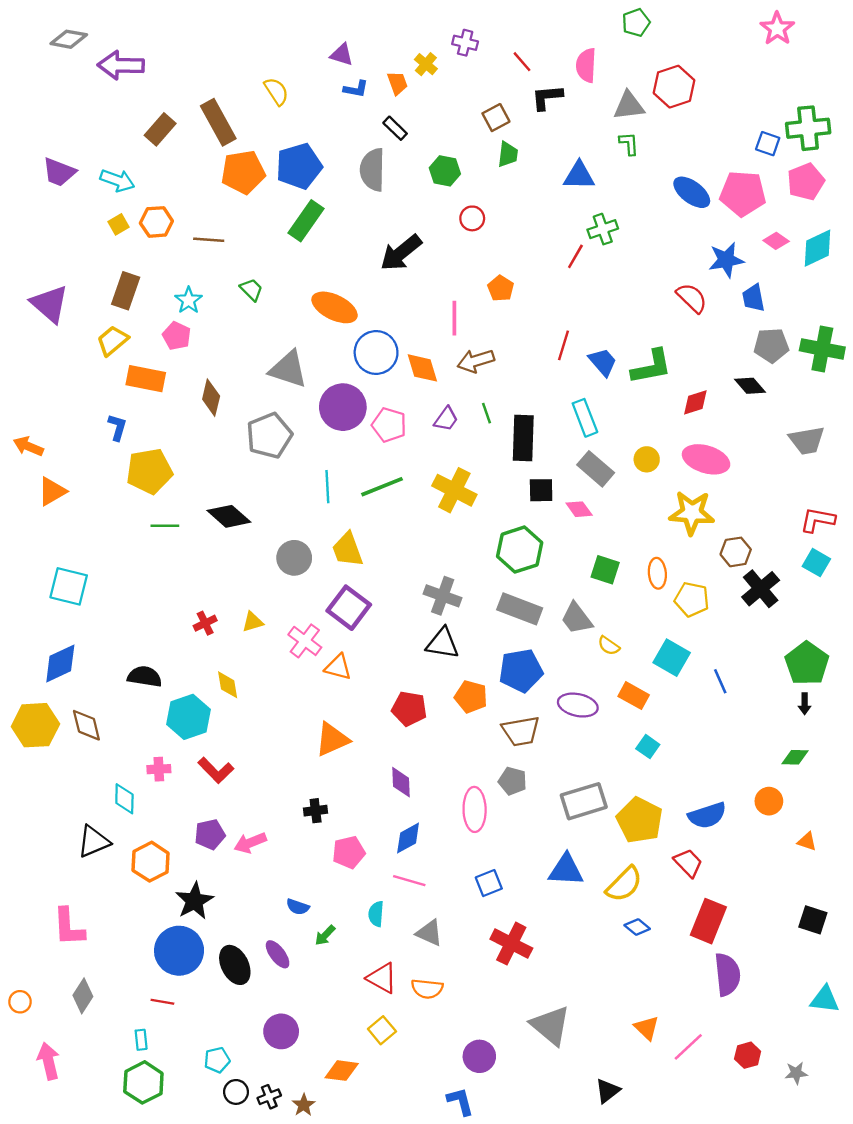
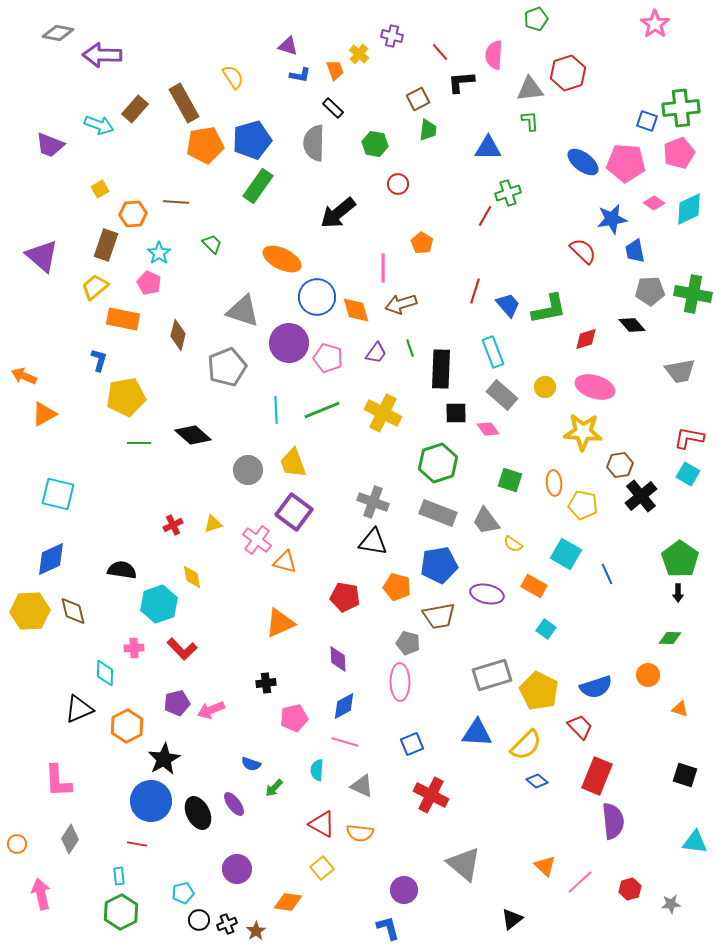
cyan arrow: (117, 180) -> (99, 125), moved
orange hexagon: (156, 222) -> (133, 214), moved
gray pentagon: (513, 781) -> (408, 643), moved

